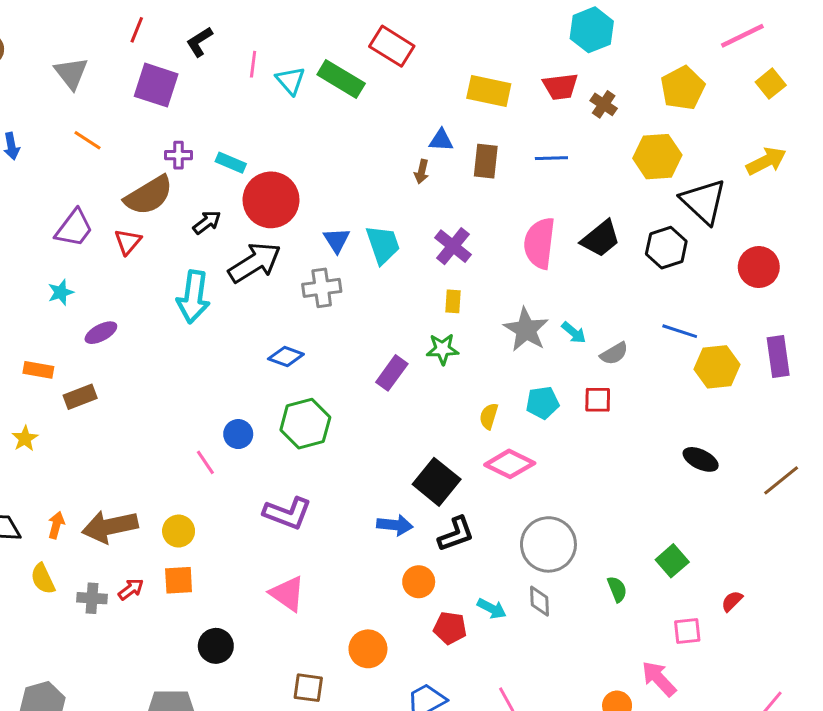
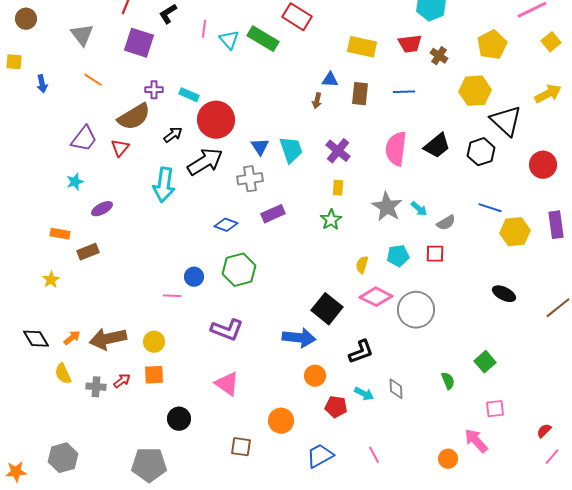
green star: (443, 349) -> (331, 220), turned -30
purple rectangle: (392, 373) -> (273, 214), moved, turned 30
pink line: (205, 462) -> (172, 296), turned -54
orange arrow: (56, 525) -> (72, 338), turned 36
blue arrow: (395, 525) -> (299, 338), size x1.4
black L-shape: (456, 534) -> (361, 352), moved
gray circle: (548, 544) -> (416, 310), moved
red semicircle: (732, 601) -> (544, 431), moved

